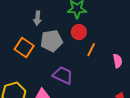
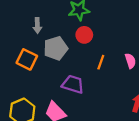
orange line: (91, 50) -> (101, 62), moved

